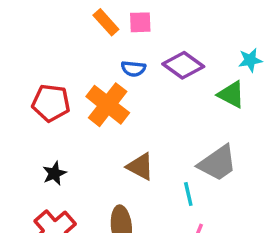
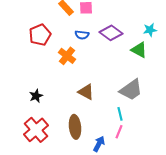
red pentagon: (51, 103) -> (40, 35), moved, turned -30
orange cross: (108, 105) -> (67, 56), size x0.7
cyan line: (188, 194) -> (120, 114), moved

